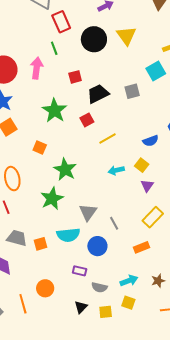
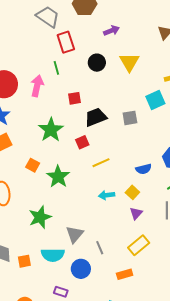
black circle: (94, 39) -> (97, 63), size x0.7
green star: (65, 169) -> (58, 177), moved

